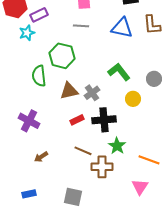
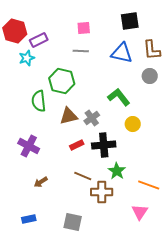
gray circle: (154, 79) -> (150, 76), moved

